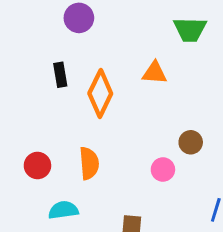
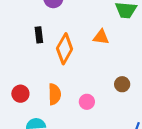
pink circle: (163, 170) -> (87, 102), moved

